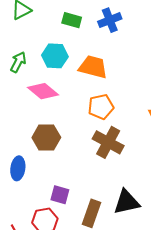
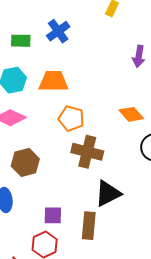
orange pentagon: (101, 107) -> (71, 118), turned -30
black triangle: (127, 202) -> (108, 193), moved

